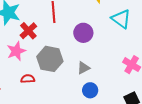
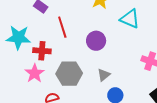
red cross: (28, 31) -> (42, 51), turned -30

